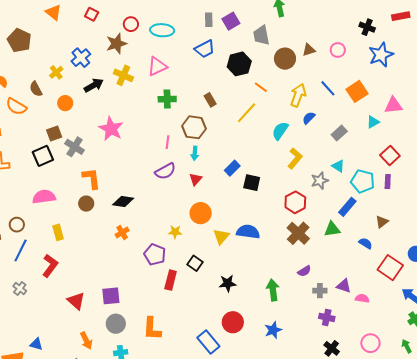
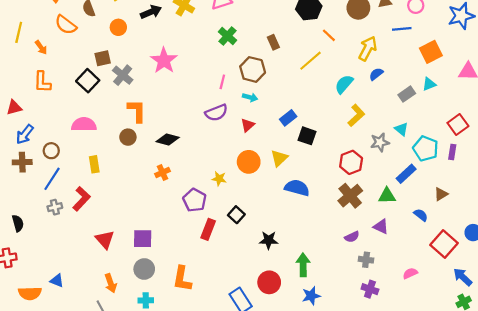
blue line: (328, 88) -> (402, 29), moved, turned -60
green cross: (167, 99) -> (228, 36), turned 36
cyan triangle: (373, 122) -> (429, 84), moved
cyan arrow: (195, 153) -> (250, 97), turned -88
black square: (43, 156) -> (88, 81), turned -30
yellow triangle: (221, 237) -> (279, 158), moved
purple triangle: (344, 286) -> (381, 227), moved
gray cross: (20, 289) -> (55, 207), moved, turned 32
green arrow: (273, 290) -> (303, 265), moved
pink semicircle: (362, 298) -> (410, 273), turned -40

